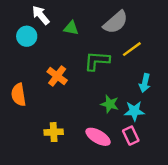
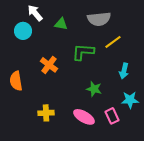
gray semicircle: (116, 22) -> (99, 19), turned 35
cyan star: (134, 111) -> (130, 100), moved

